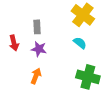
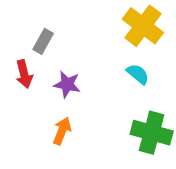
gray rectangle: (37, 27) -> (43, 41), moved, turned 32

